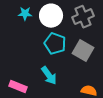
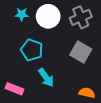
cyan pentagon: (55, 44) -> (32, 50), moved

